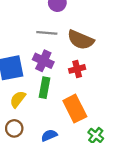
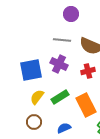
green rectangle: (44, 88) -> (60, 97), moved, turned 48

